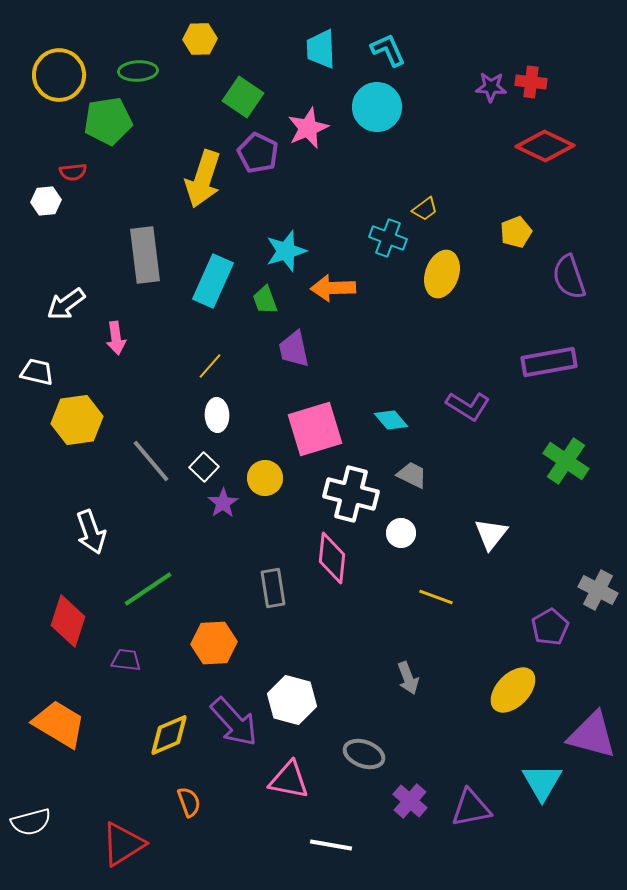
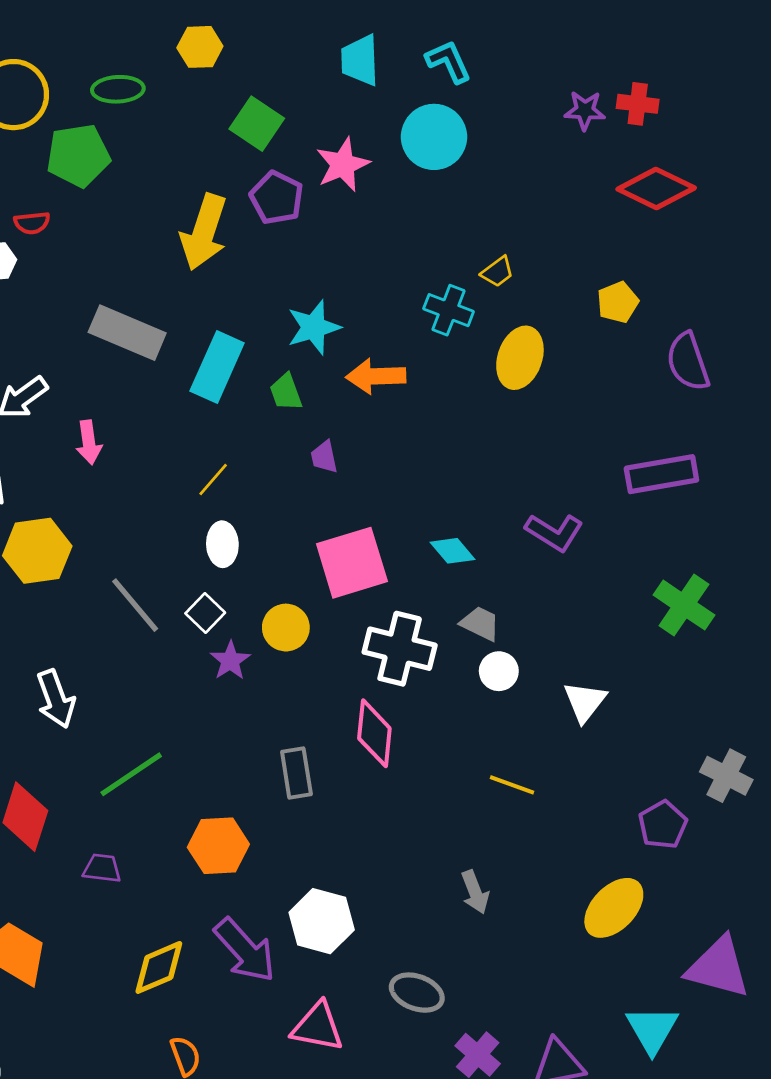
gray rectangle: (145, 255) -> (127, 333), turned -60
purple trapezoid: (294, 349) -> (324, 457), size x0.7
white circle: (401, 533) -> (499, 671), moved

